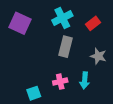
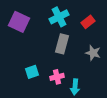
cyan arrow: (85, 80) -> (75, 87), moved
cyan square: (34, 93) -> (32, 72), moved

